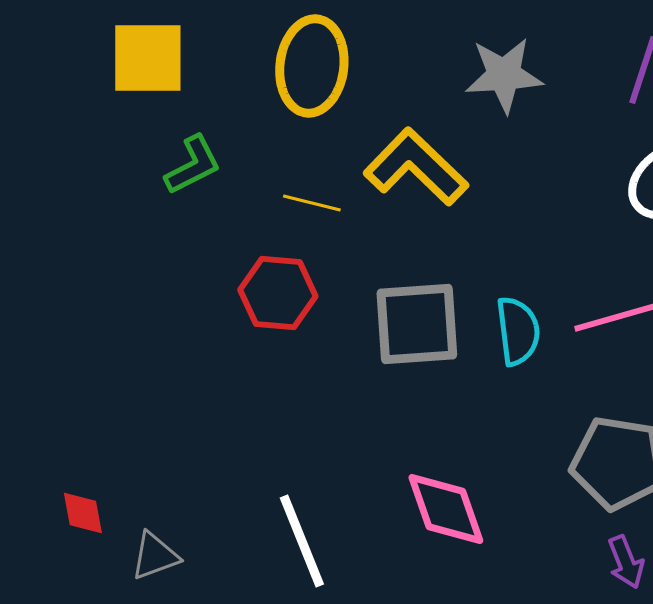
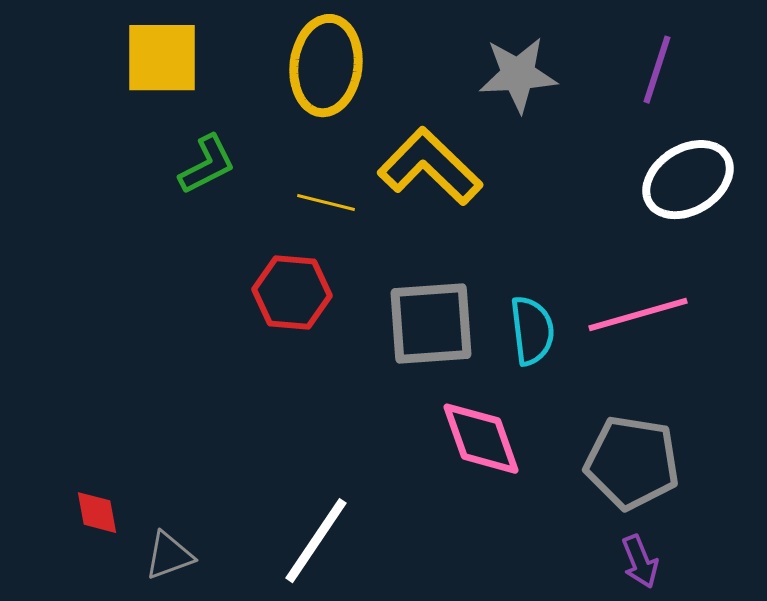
pink diamond: (446, 509) -> (481, 439), moved
white line: (302, 541) -> (316, 541), turned 56

